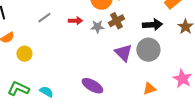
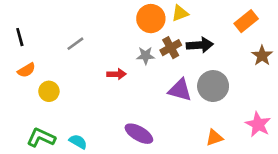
red arrow: (75, 21) -> (116, 74), moved
black arrow: (152, 25) -> (200, 45), moved
purple triangle: (123, 53) -> (180, 90), turned -30

